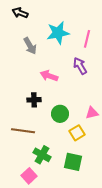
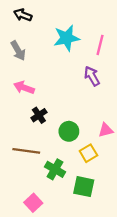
gray arrow: (30, 46) -> (18, 51), moved
pink arrow: (49, 76) -> (24, 88), moved
black cross: (34, 100) -> (39, 115), turned -32
green cross: (42, 155) -> (55, 169), moved

